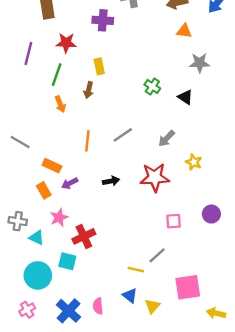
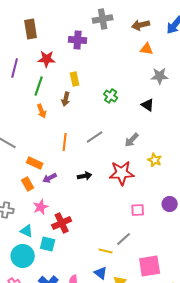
green cross: (152, 86) -> (111, 96), moved
cyan triangle: (37, 238) -> (27, 231), moved

